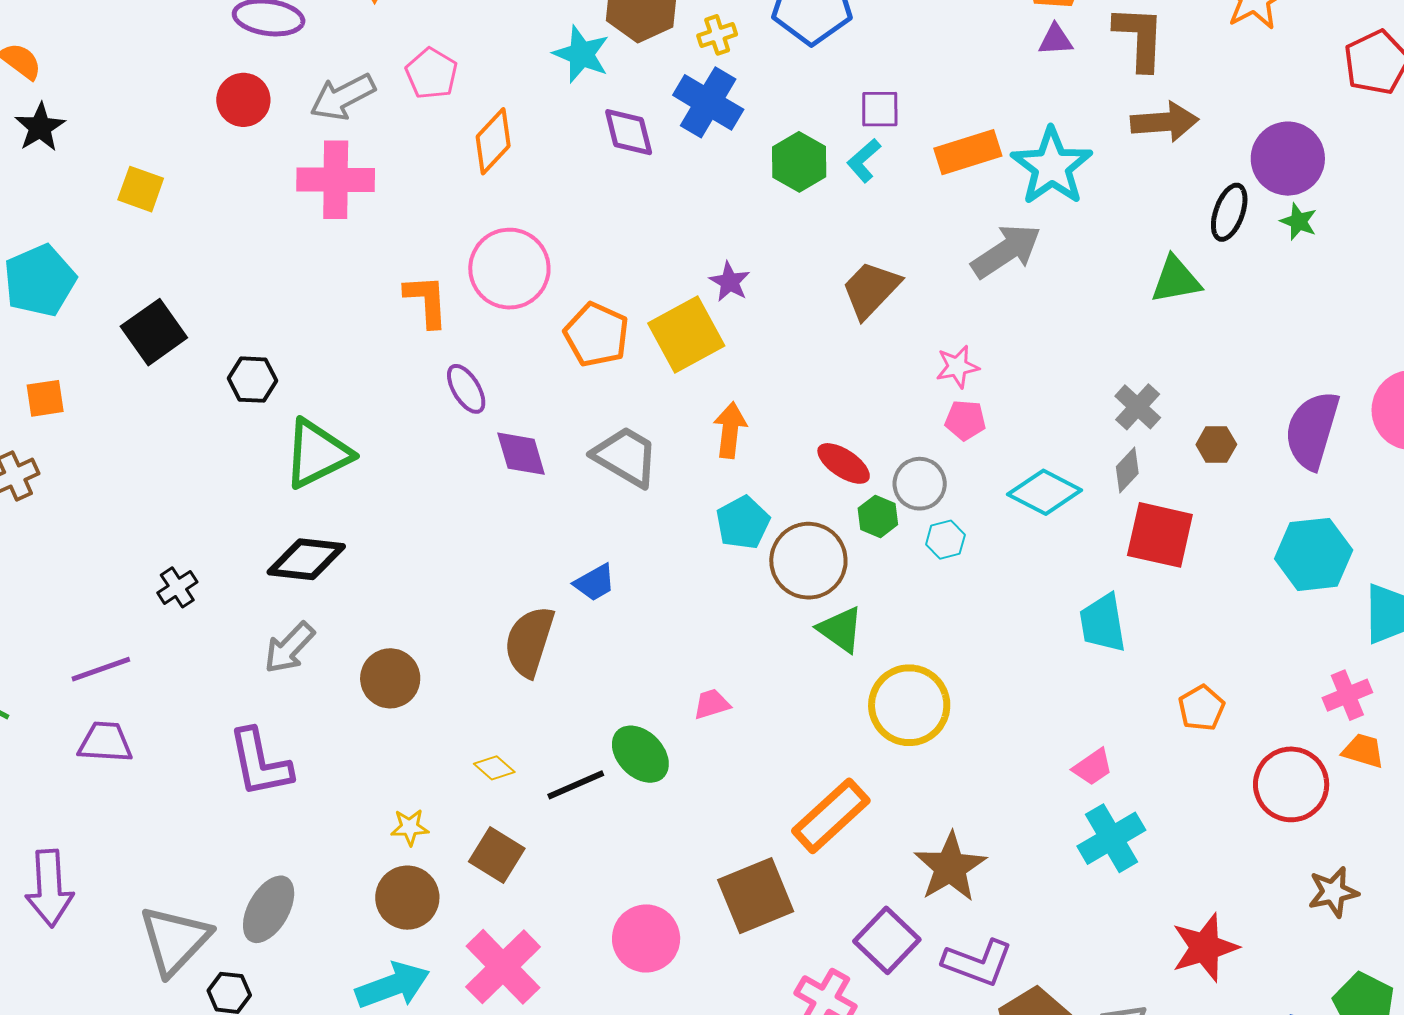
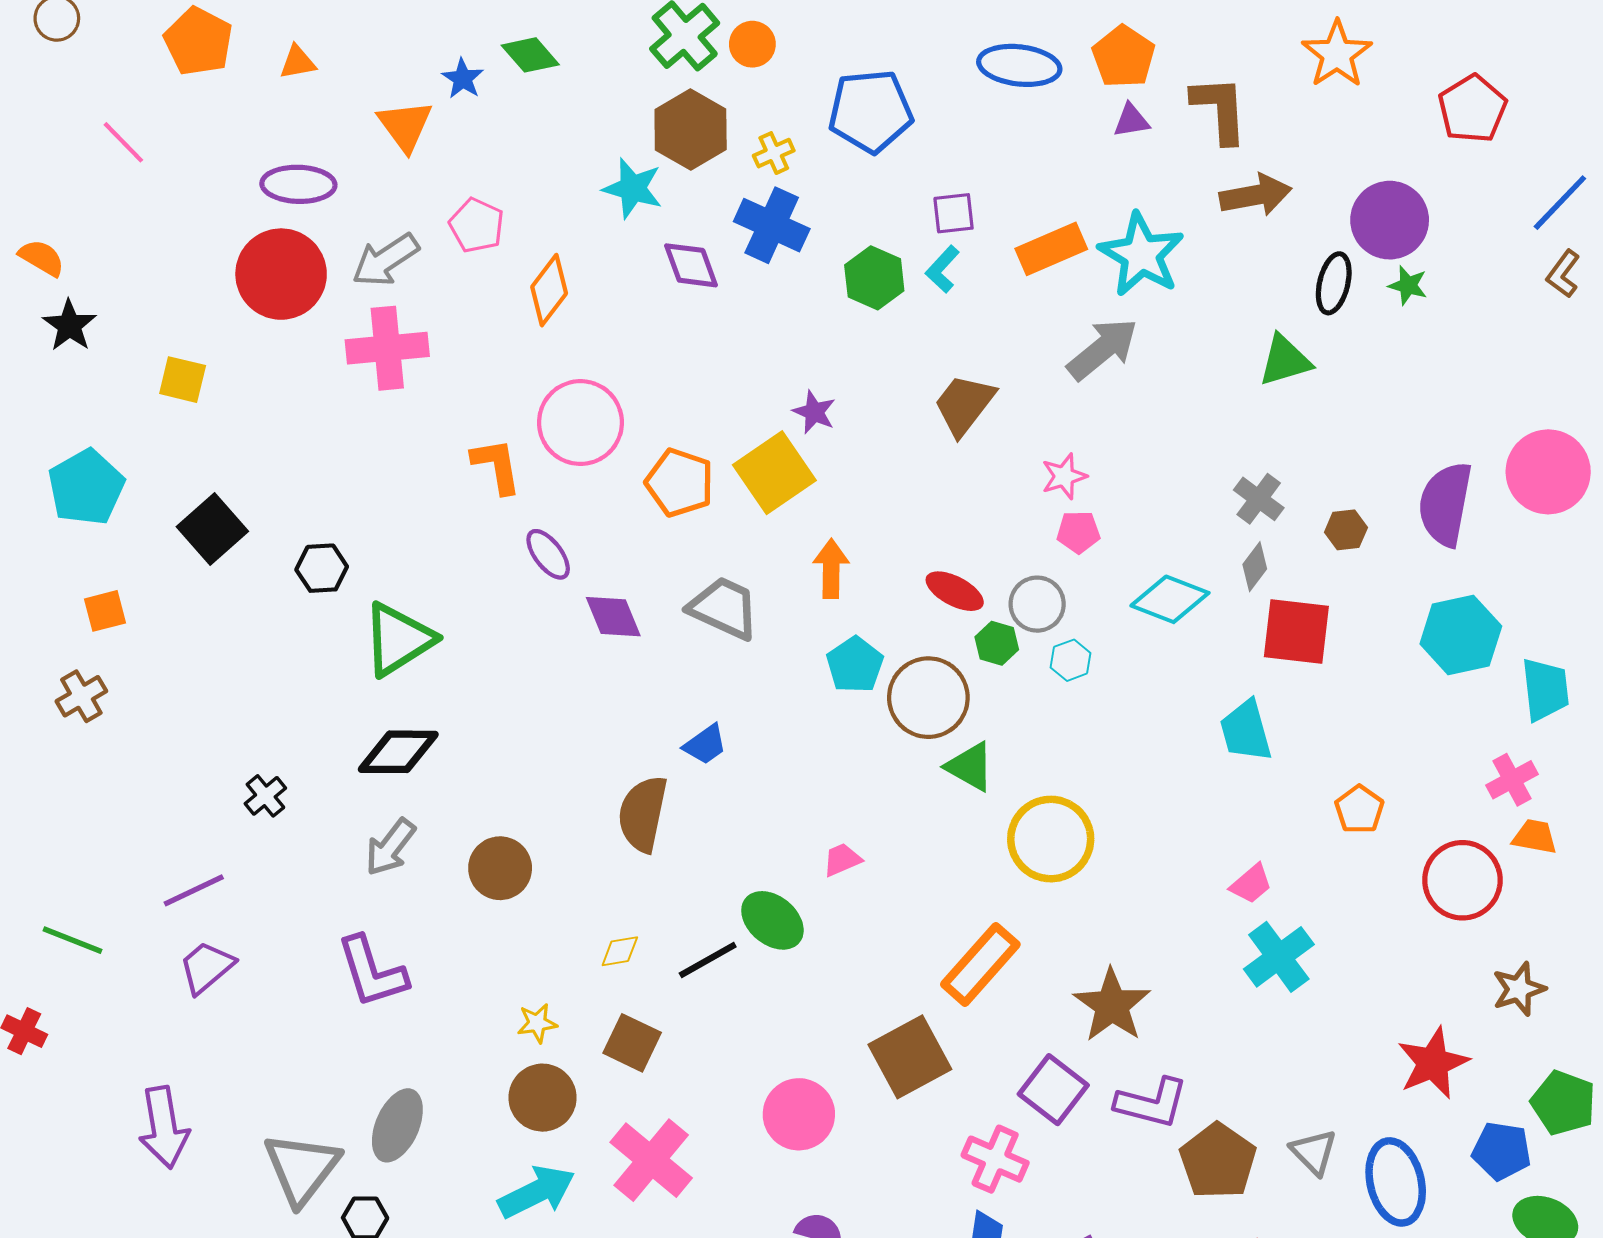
red circle: (243, 100) -> (281, 274), size x1.6
purple trapezoid: (105, 742) -> (206, 967), turned -38
yellow diamond: (494, 768) -> (620, 951), turned -45
red star: (1205, 947) -> (1433, 1063), moved

